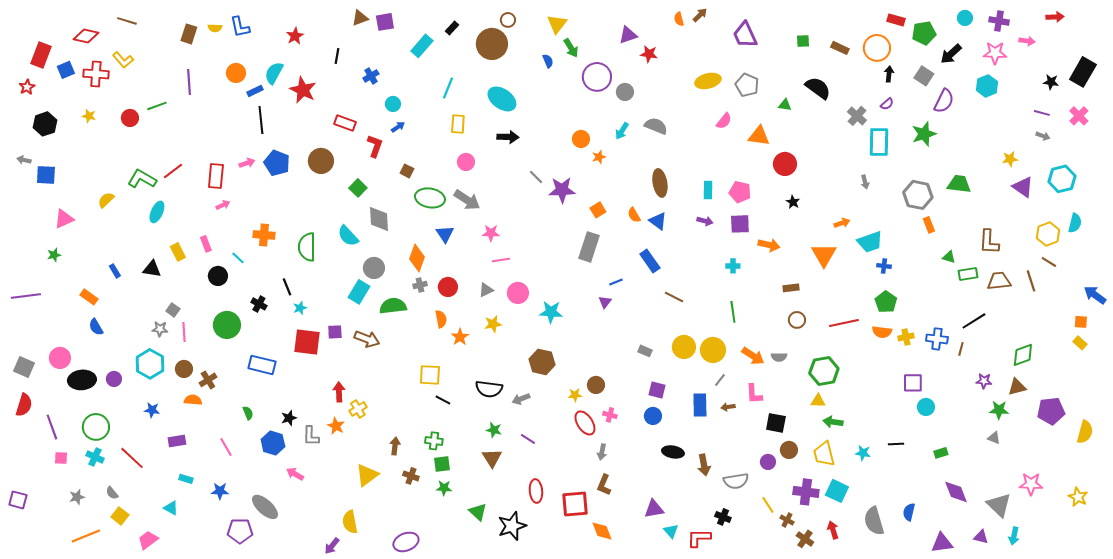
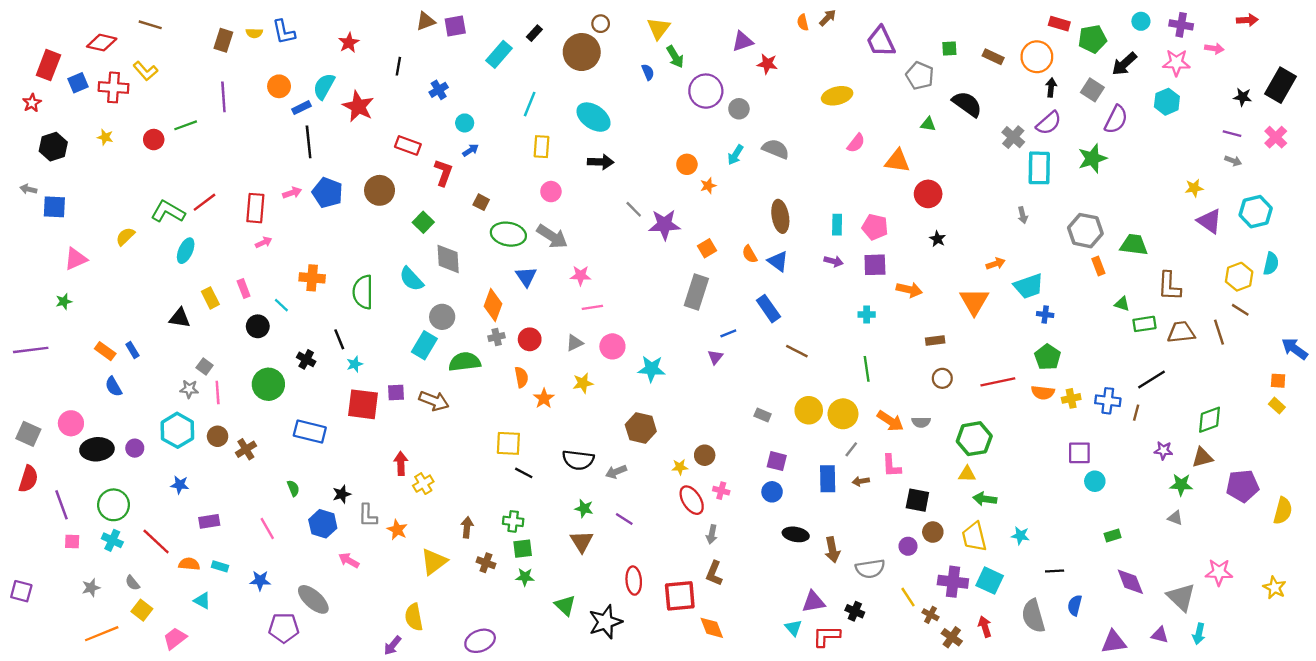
gray pentagon: (747, 85) -> (920, 76), moved
purple semicircle: (887, 104) -> (1049, 123), size x1.6
green trapezoid: (959, 184) -> (1134, 245), moved
blue rectangle: (115, 271) -> (132, 350), moved
orange semicircle: (193, 400) -> (189, 564), moved
orange star: (336, 426) -> (397, 530), moved
black line: (896, 444) -> (1055, 571), moved
purple triangle: (654, 509) -> (813, 602), moved

